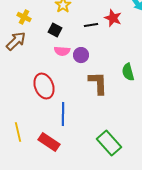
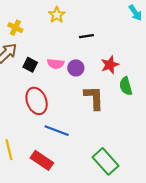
red star: (113, 18) -> (110, 65), moved, turned 30
black square: (55, 30) -> (30, 65), moved
blue line: (63, 114) -> (57, 131), turned -70

